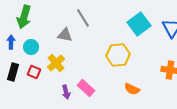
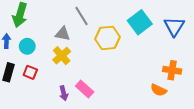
yellow hexagon: (118, 55) -> (107, 38), moved
yellow cross: (56, 63) -> (62, 56), moved
orange semicircle: (132, 89) -> (159, 90), moved

